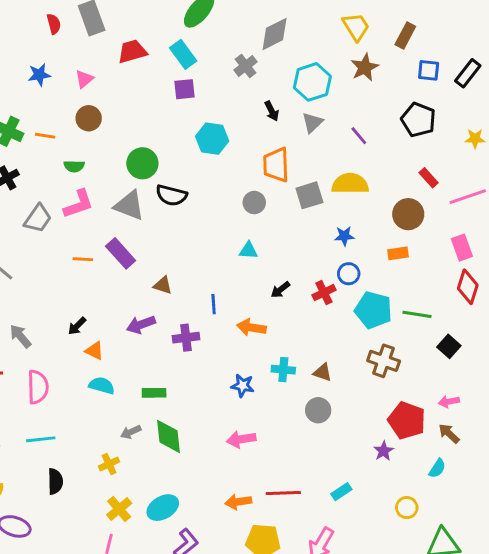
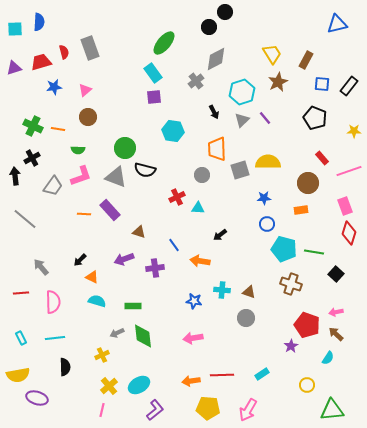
red trapezoid: (132, 51) -> (41, 62), moved
purple line: (359, 136) -> (265, 118), moved
red cross: (324, 293) -> (177, 197), moved
blue line: (214, 304) -> (174, 245), turned -32

